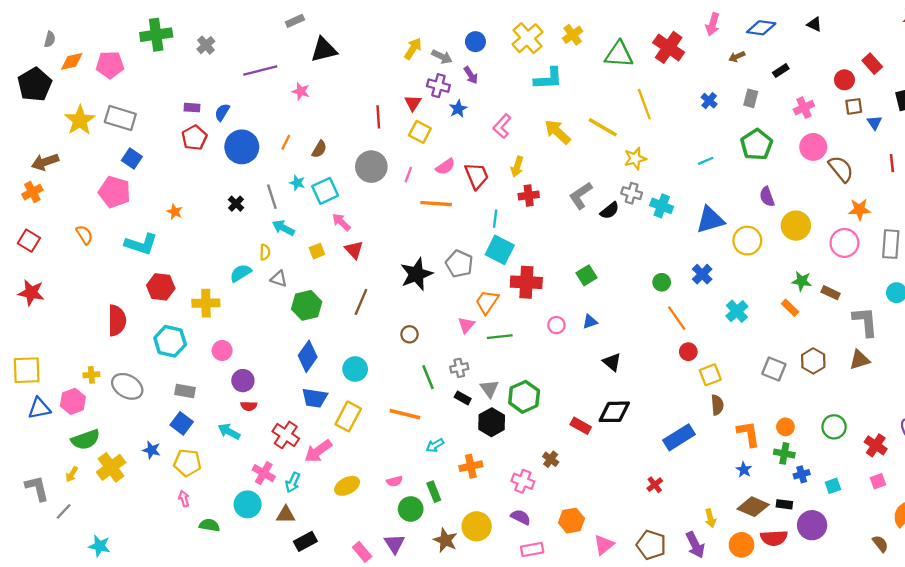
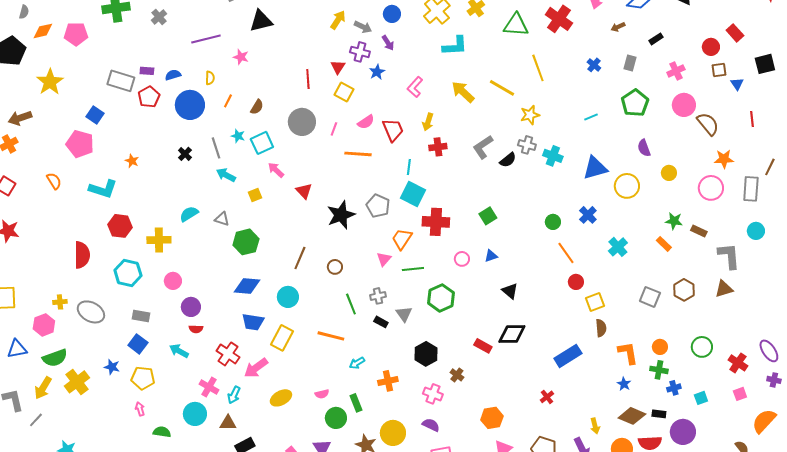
blue semicircle: (222, 112) -> (173, 75), turned 42
gray rectangle: (120, 118) -> (121, 81), moved
yellow circle: (796, 226) -> (669, 173), size x0.6
red triangle: (354, 250) -> (304, 191), moved
yellow semicircle: (265, 252) -> (210, 78), moved
brown line: (361, 302) -> (300, 258), moved
blue diamond: (308, 356) -> (247, 286), turned 60
green hexagon: (524, 397) -> (441, 298), moved
blue triangle: (39, 408) -> (17, 349), moved
black hexagon: (492, 422) -> (426, 354), moved
yellow arrow: (72, 474) -> (43, 388), size x1.6
orange hexagon: (571, 521) -> (492, 418), moved

